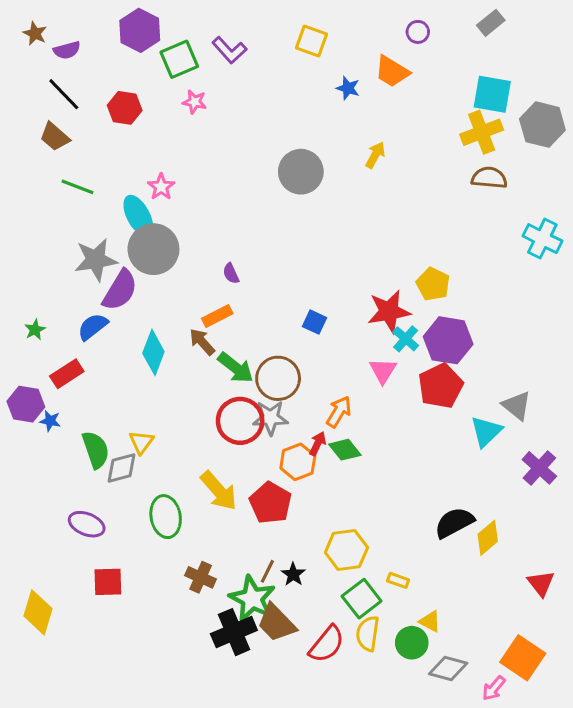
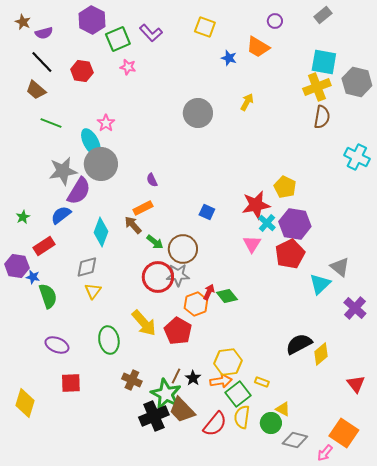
brown semicircle: (489, 178) -> (322, 117), turned 95
green arrow: (235, 368) -> (155, 242), size x0.7
orange arrow: (339, 412) -> (221, 381), moved, turned 50
green semicircle: (96, 450) -> (48, 296), moved
gray diamond: (122, 468) -> (87, 267), moved

